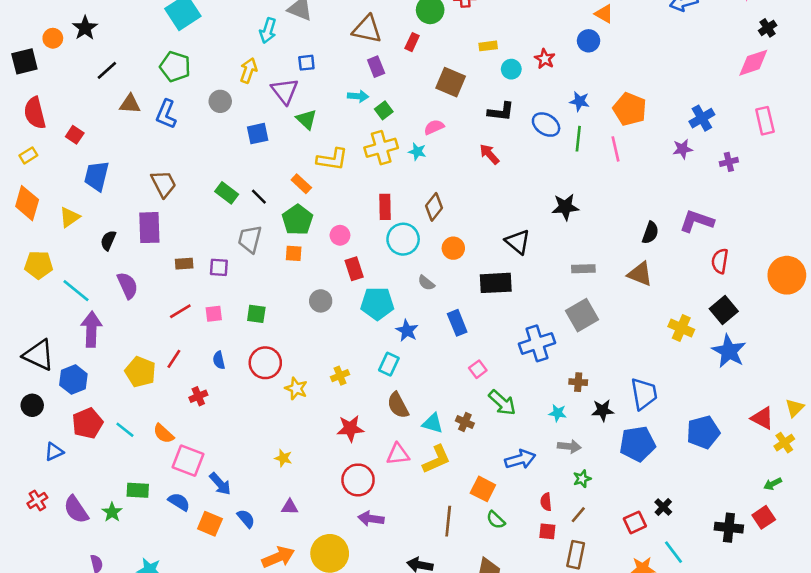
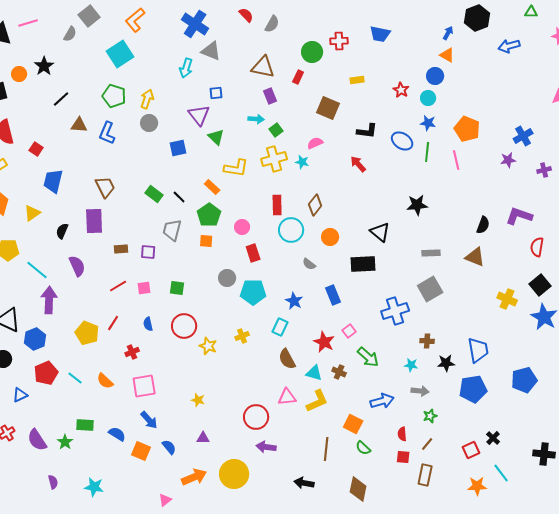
cyan circle: (511, 69) -> (428, 98), moved
yellow arrow: (249, 70) -> (147, 99), moved
cyan pentagon: (377, 304) -> (253, 292), moved
red star: (350, 428) -> (324, 342), moved, turned 30
pink square: (188, 461) -> (144, 386), moved, turned -30

